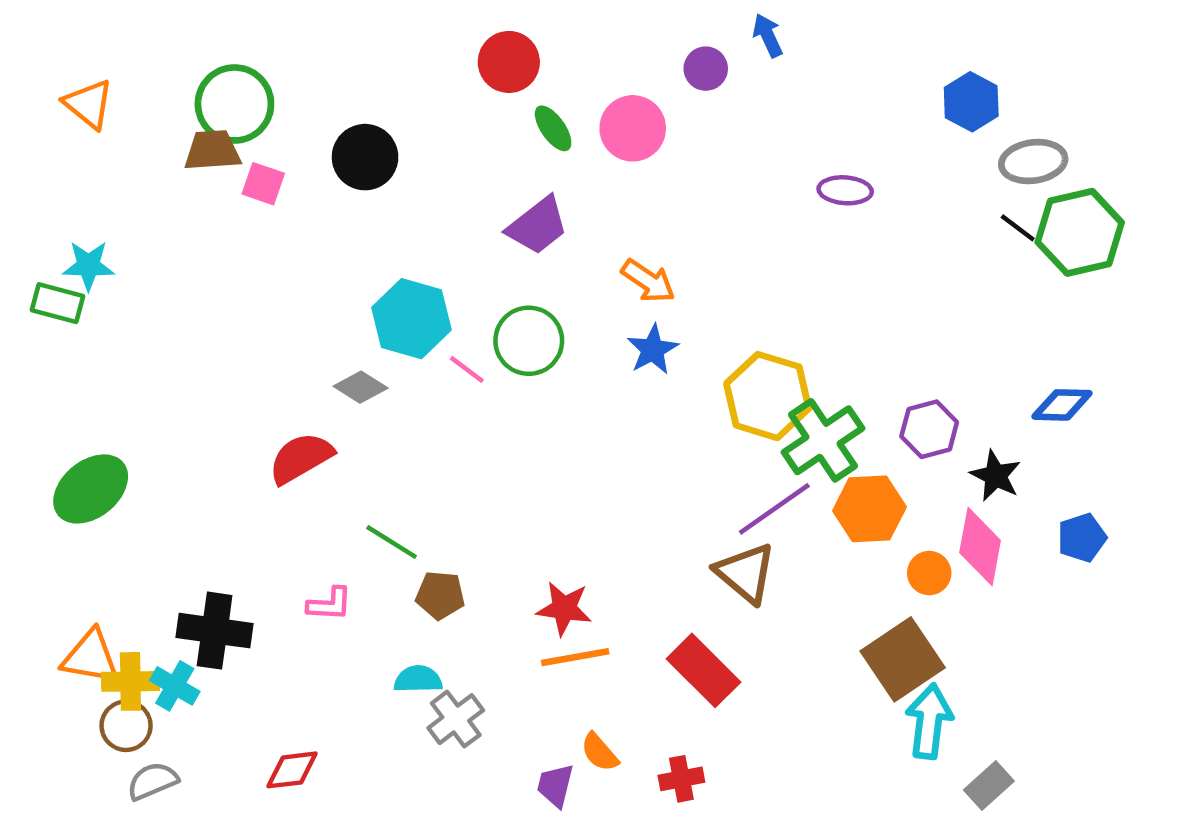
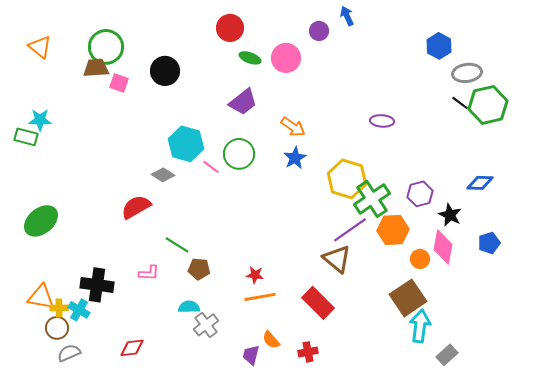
green ellipse: (553, 128) -> (250, 58), turned -35
purple ellipse: (845, 190) -> (382, 121), moved
red star: (564, 608) -> (255, 275), size x0.7
yellow cross: (130, 681) -> (59, 308), size x0.7

